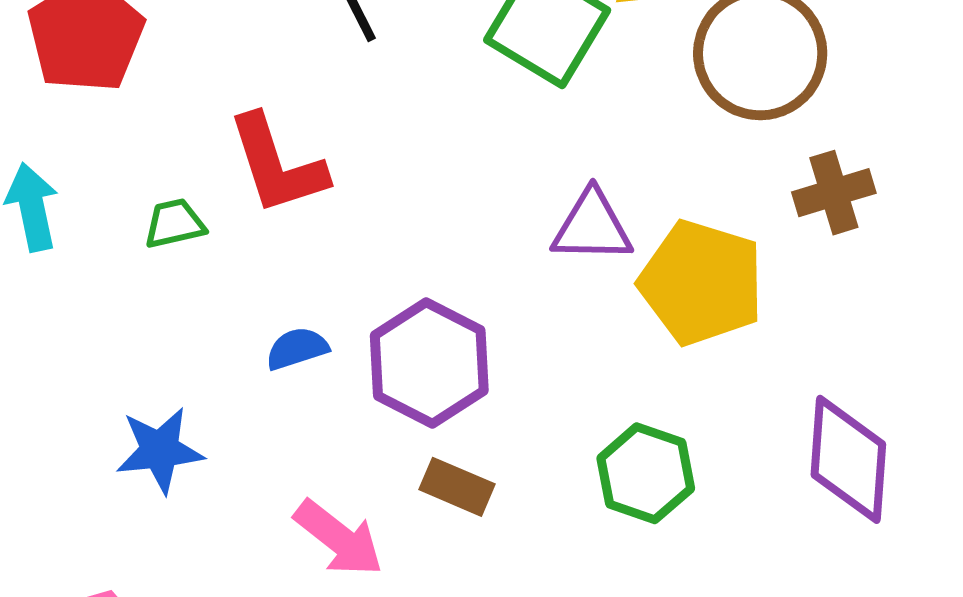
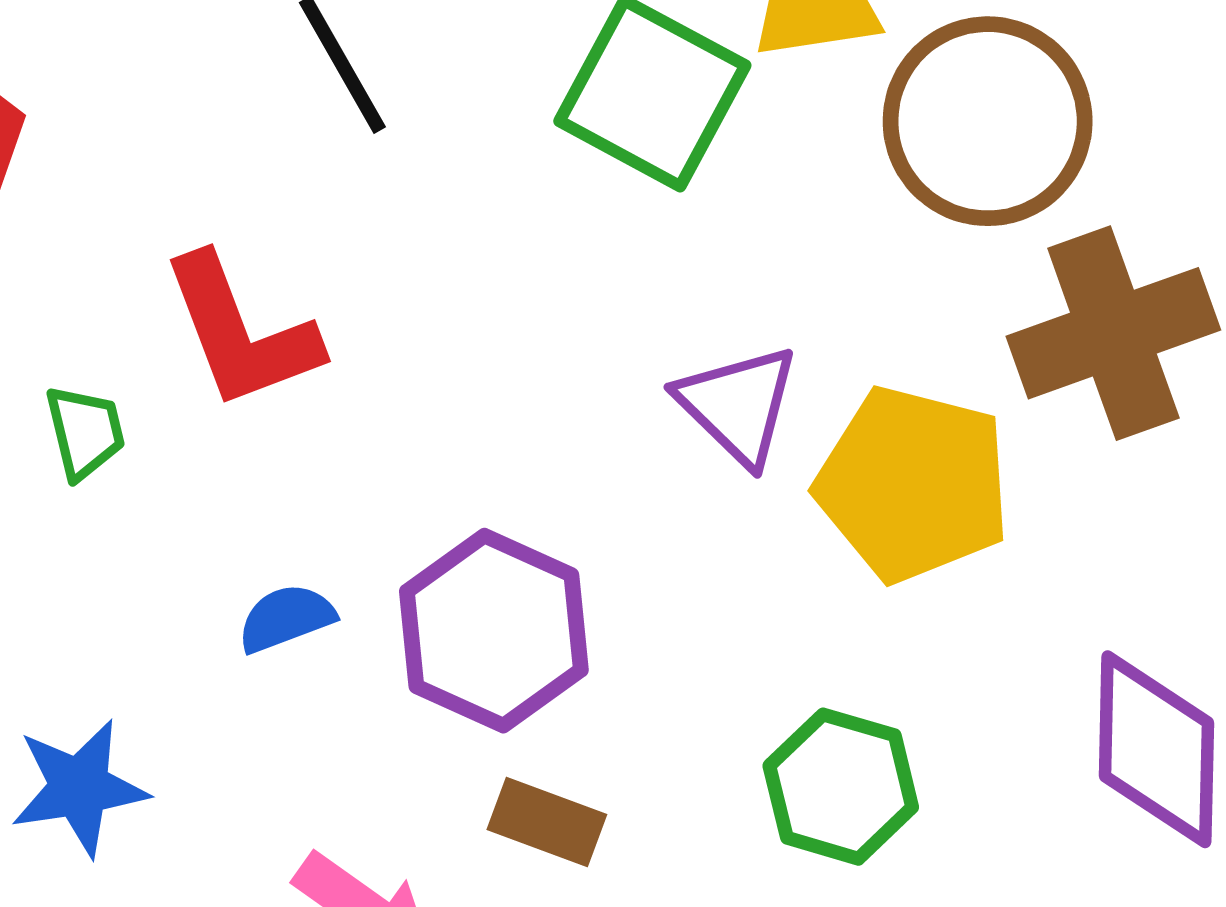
brown cross: (834, 193) -> (1113, 333), size x1.6
green trapezoid: (175, 223) -> (85, 432), turned 92
purple triangle: (592, 227) -> (738, 405), turned 46

